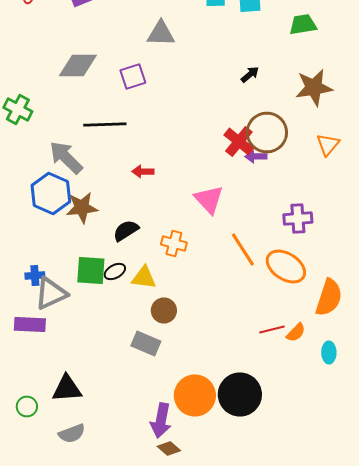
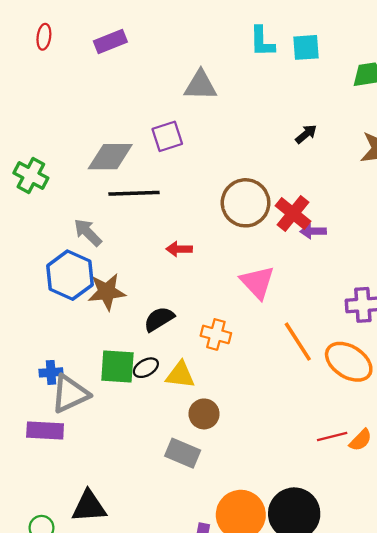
gray diamond: (78, 66) -> (110, 157), moved
brown circle: (267, 132) -> (246, 203), moved
gray arrow: (66, 158) -> (88, 232), size x0.7

